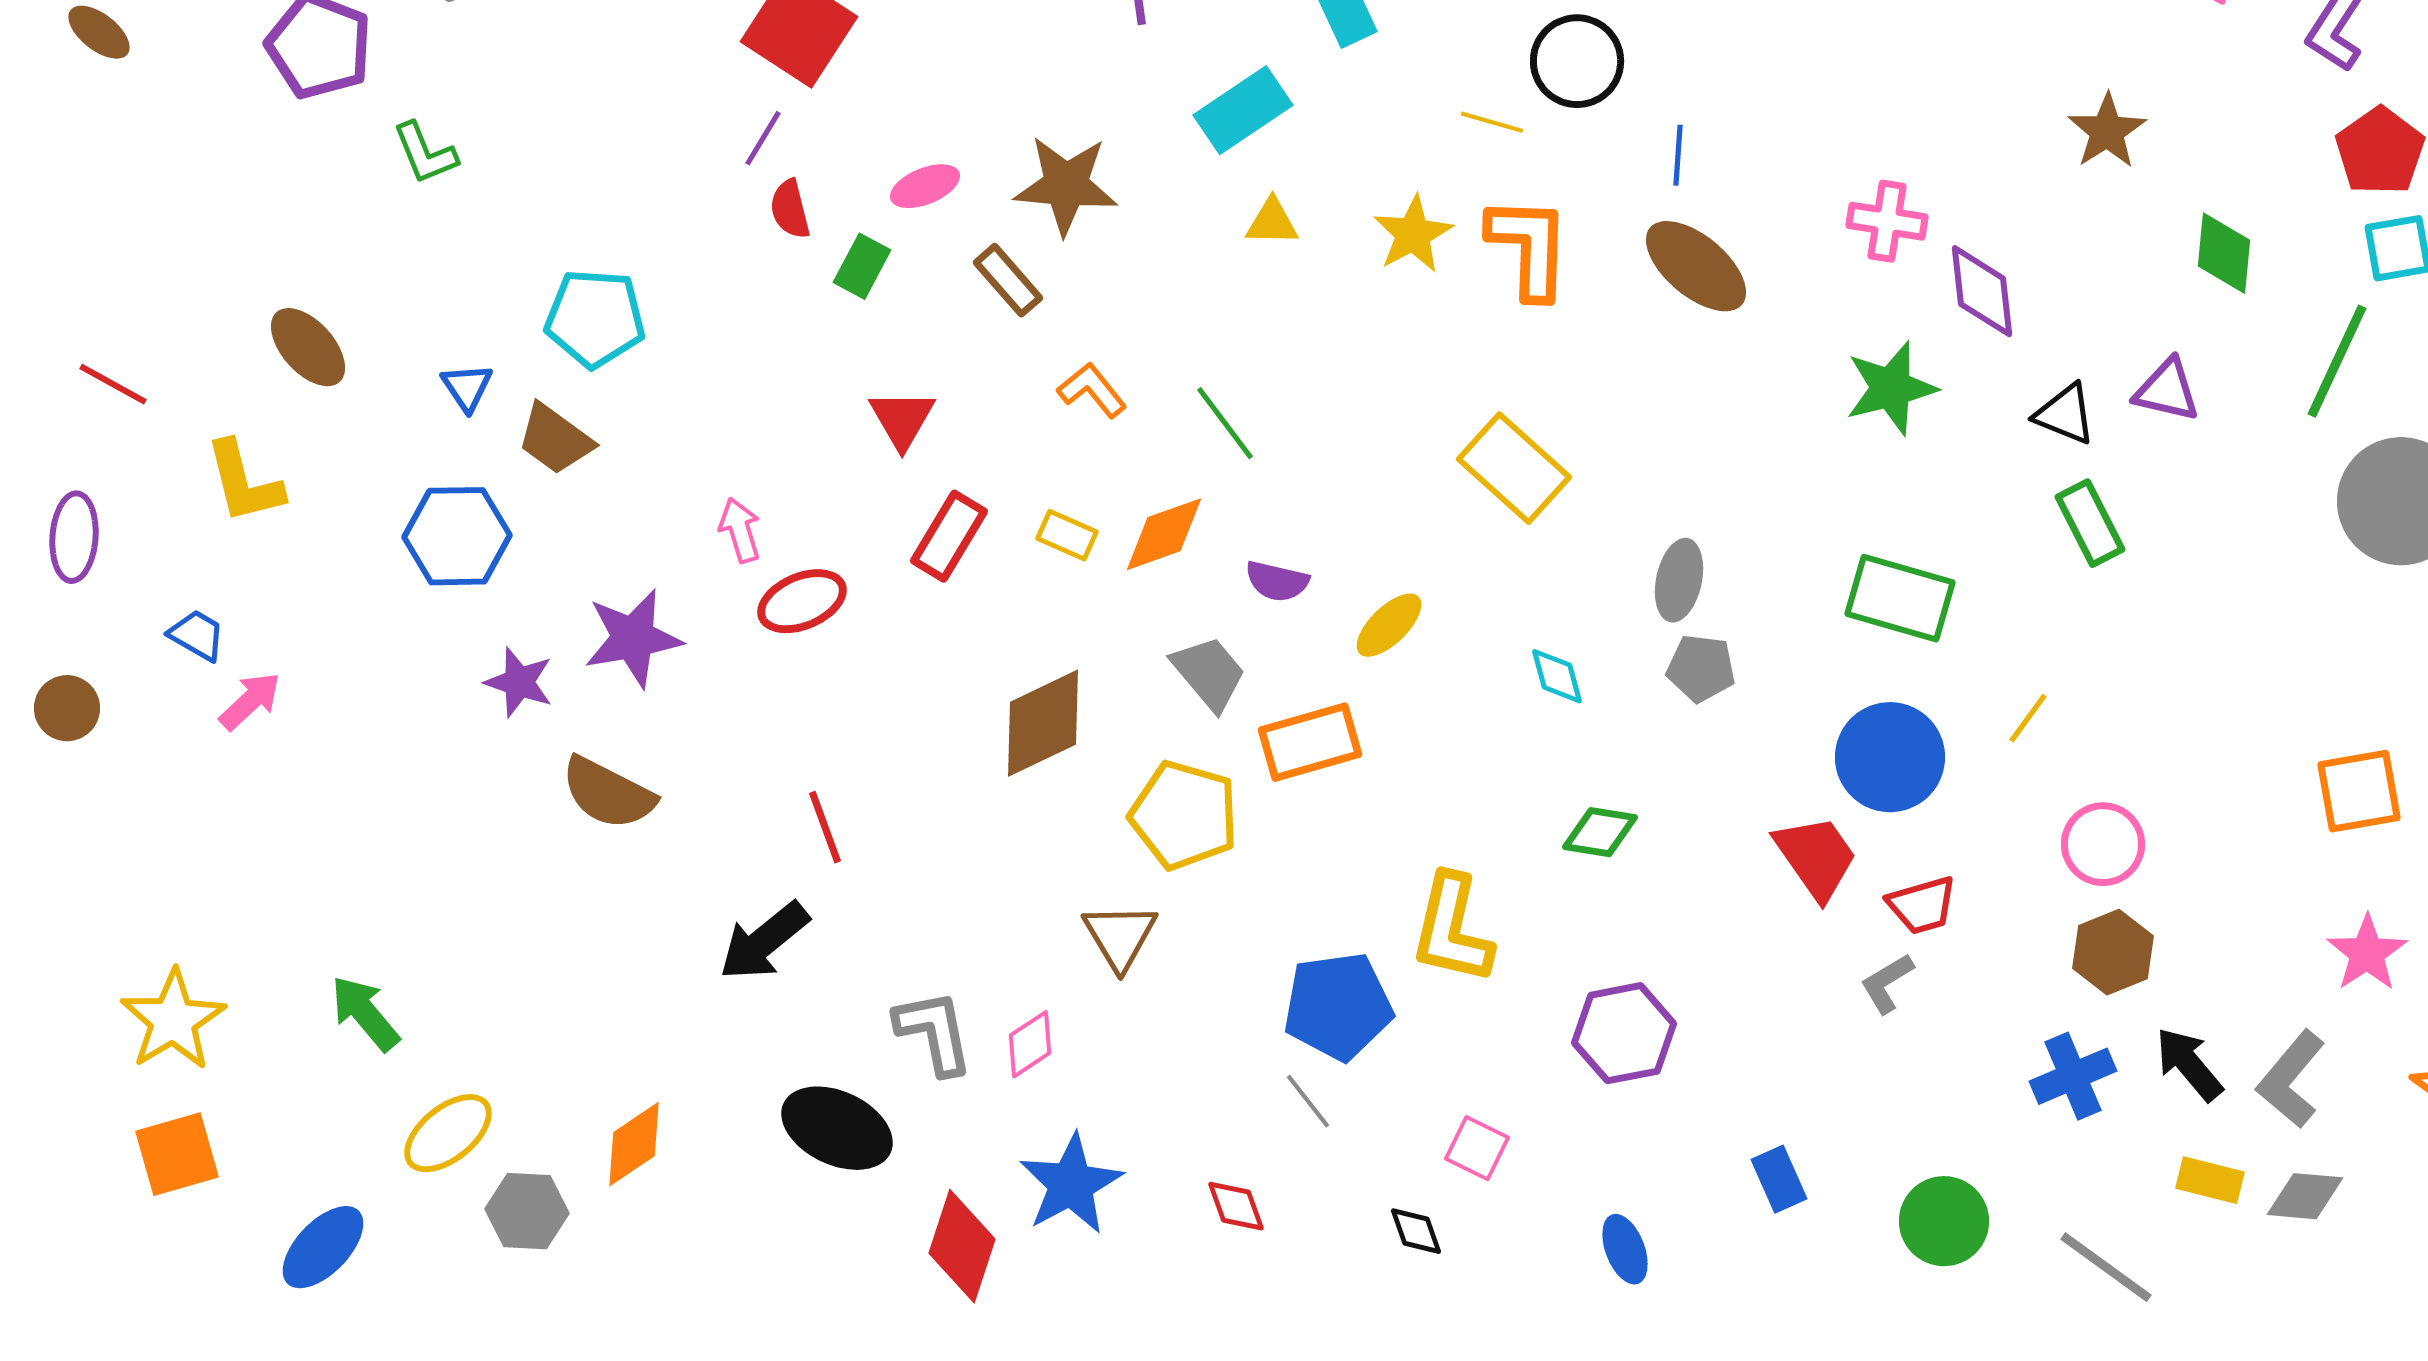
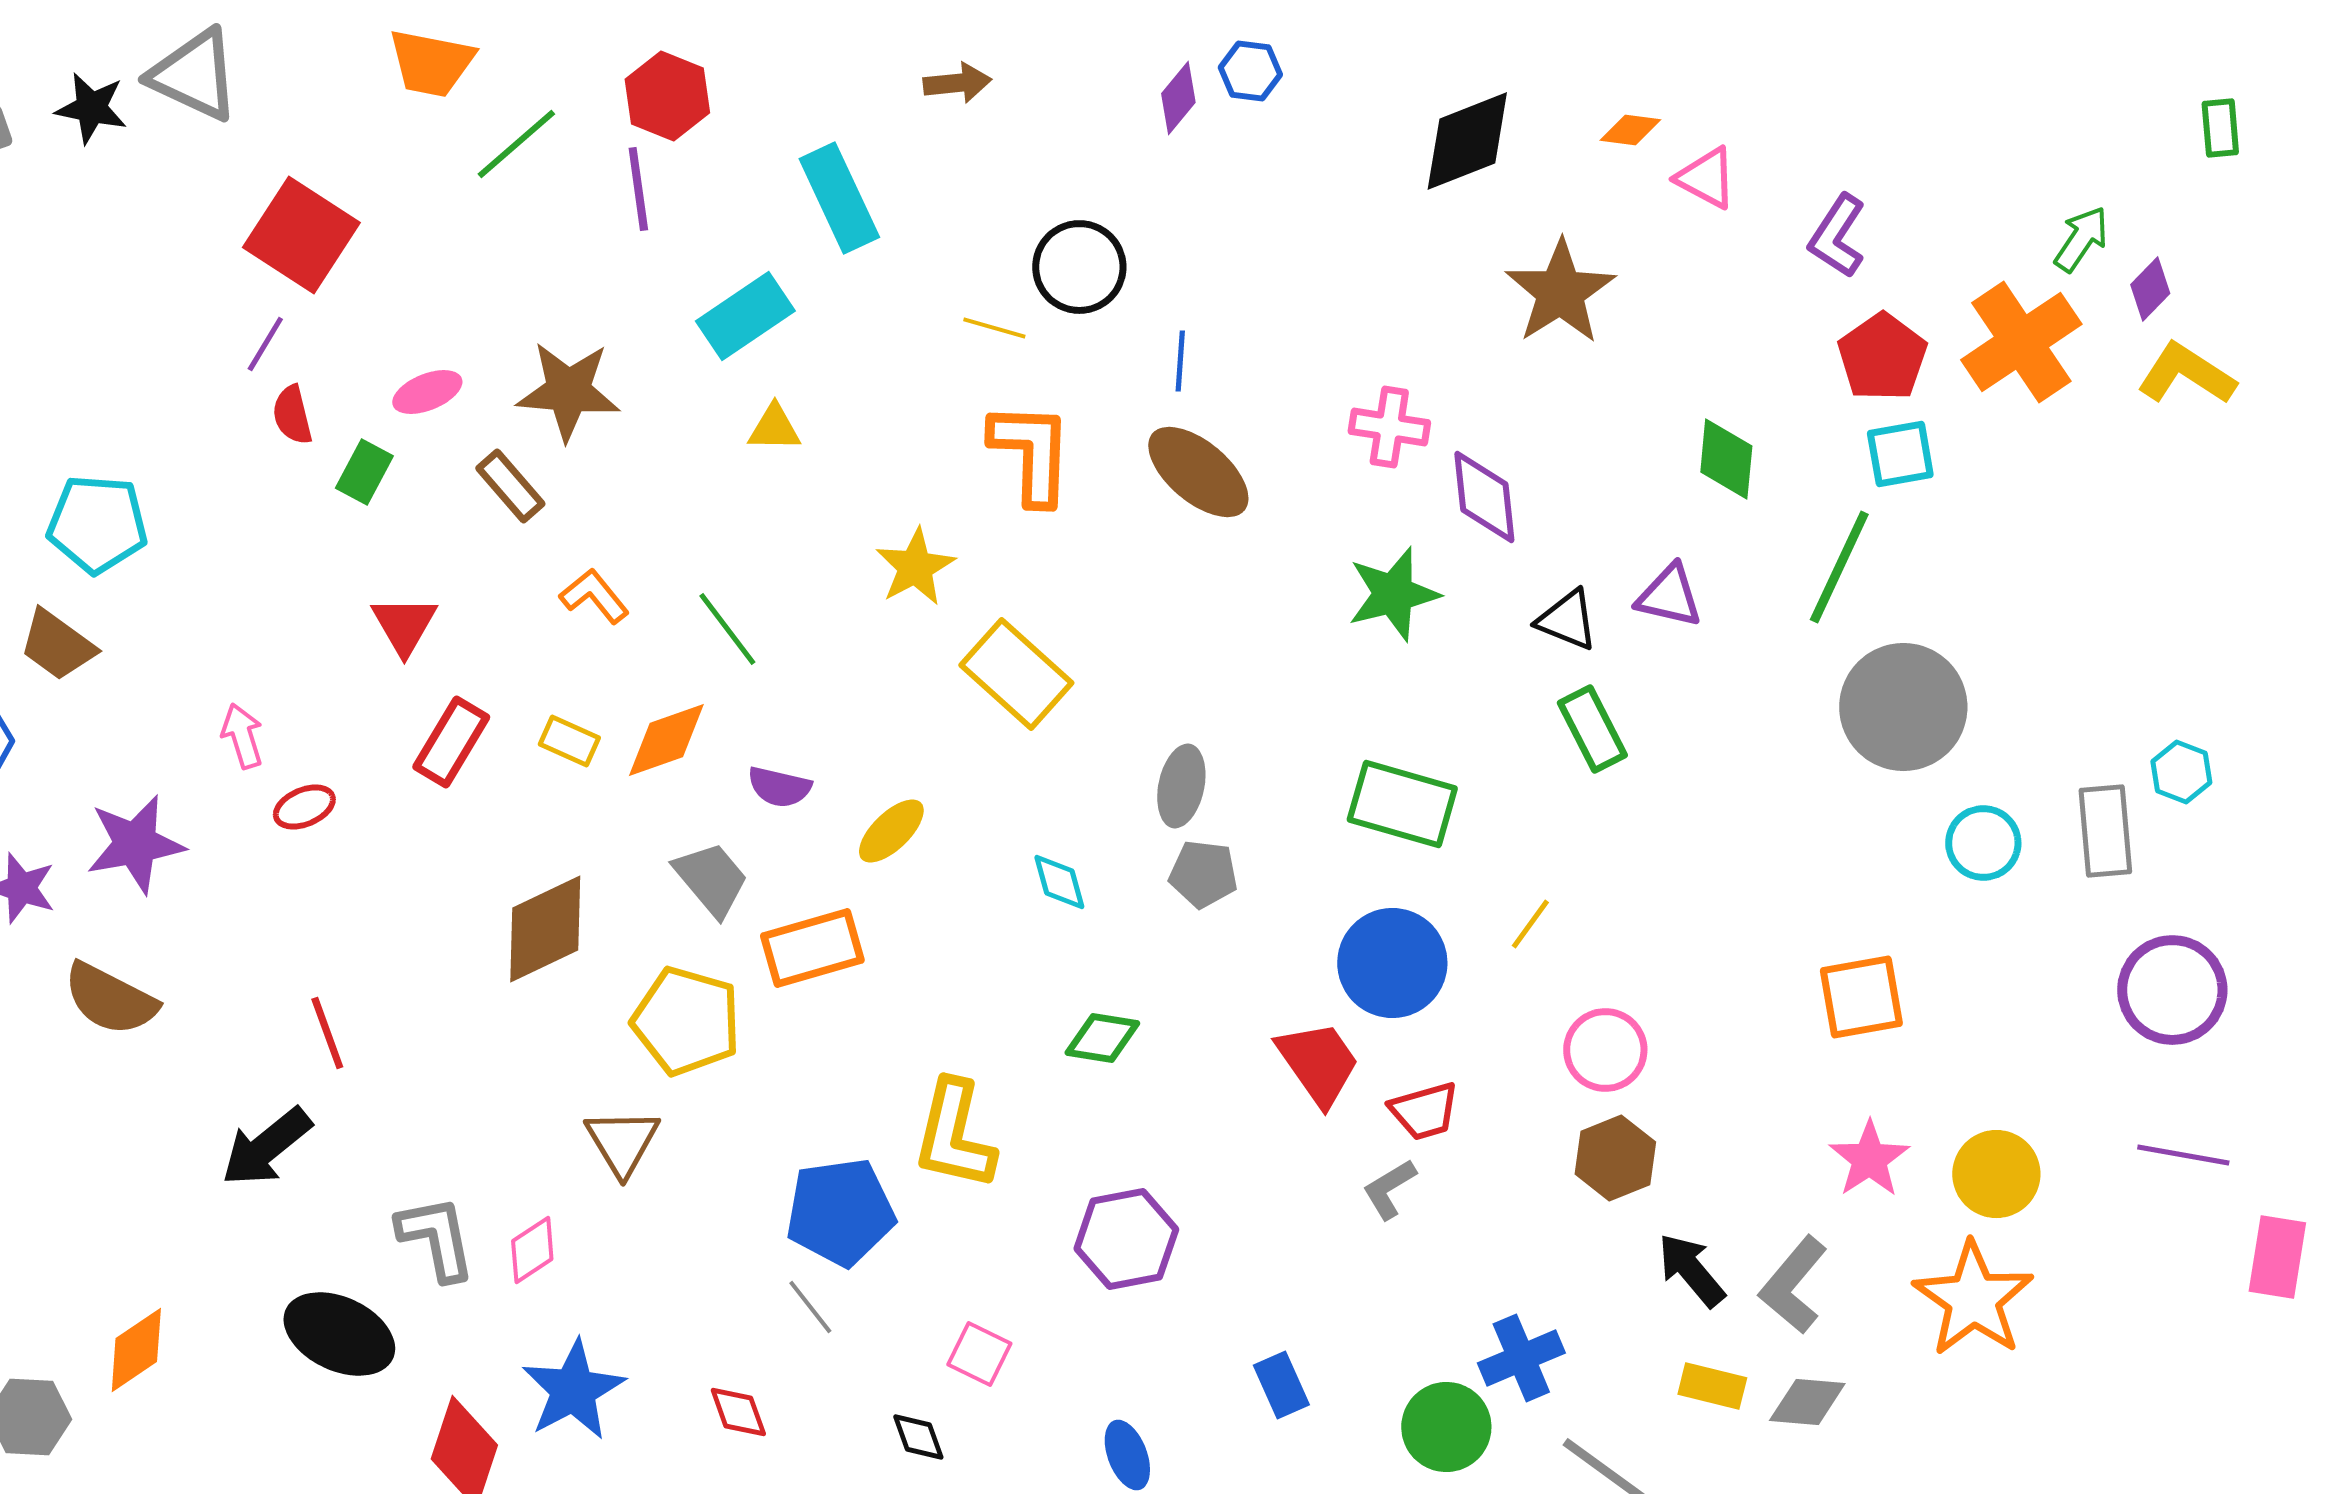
brown star: (2107, 131) -> (1560, 292), moved, size x1.4
yellow star: (1413, 234) -> (915, 567), moved
red ellipse: (802, 601) -> (304, 807), size x0.7
blue cross: (2073, 1076) -> (1521, 1358), moved

